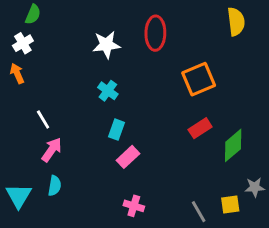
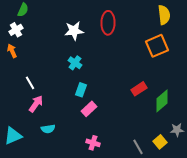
orange square: (199, 79) -> (157, 46), moved
cyan semicircle: (55, 186) -> (48, 129), moved, turned 72
cyan triangle: (19, 196) -> (13, 136), turned 36
yellow square: (230, 204) -> (160, 142), turned -32

